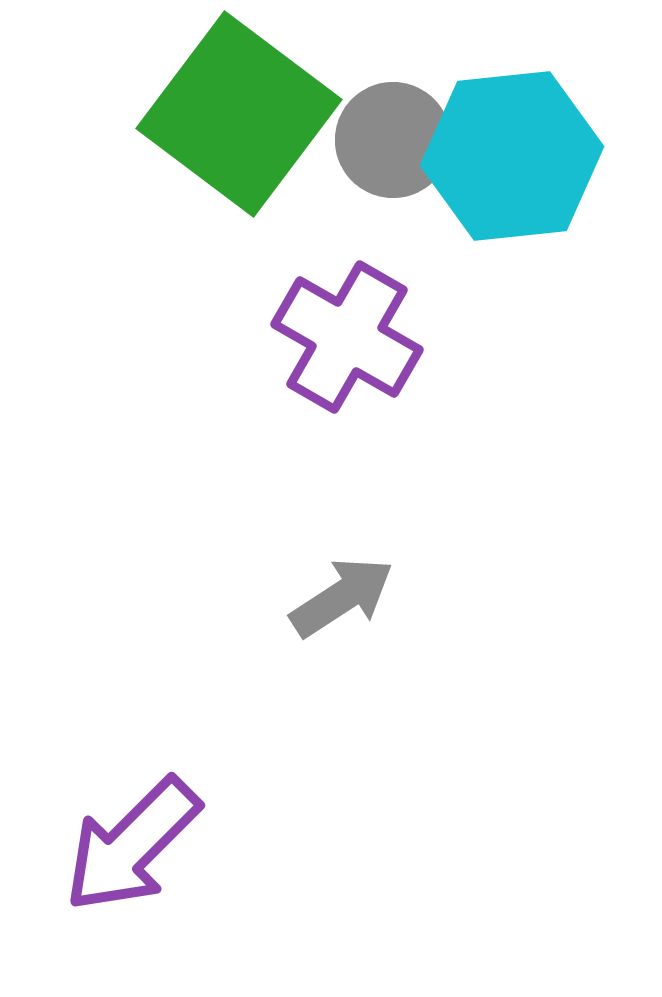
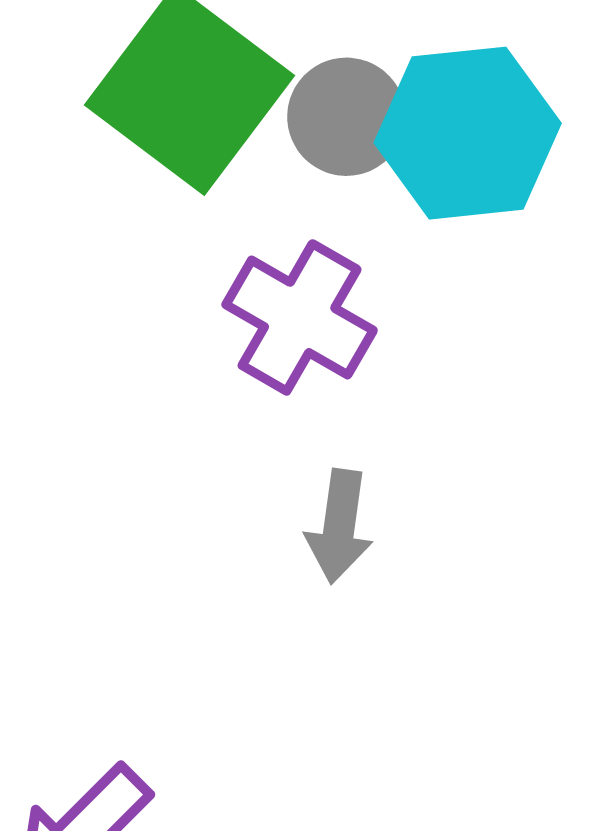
gray arrow: (342, 597) -> (339, 526), moved, turned 131

